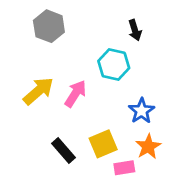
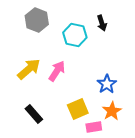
cyan hexagon: (114, 65) -> (75, 35), moved
black rectangle: (63, 151) -> (34, 114), moved

